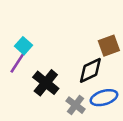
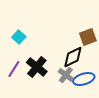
purple line: (17, 63) -> (14, 69), moved
gray cross: (76, 105) -> (66, 75), moved

